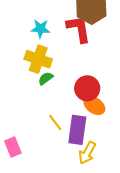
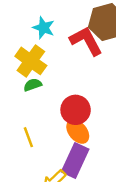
red L-shape: (79, 29) -> (86, 41), turned -36
purple rectangle: (77, 130) -> (75, 160), moved

